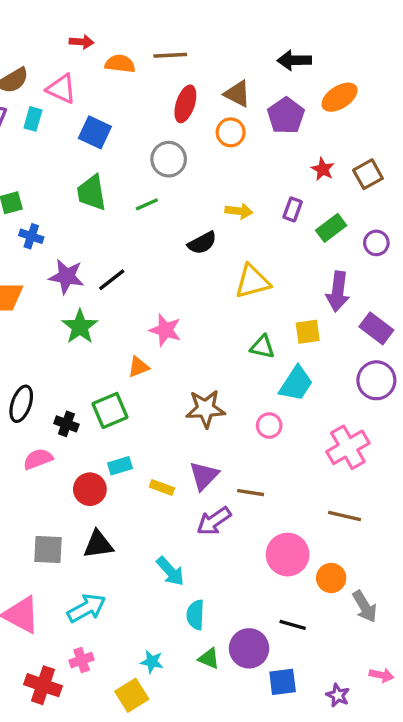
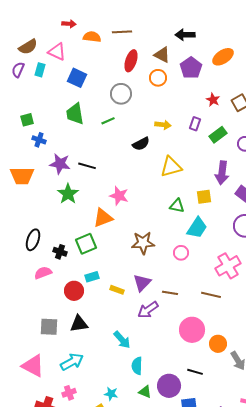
black arrow: (294, 60) -> (185, 35), moved
black line: (112, 280) -> (87, 166), turned 54
orange triangle: (138, 367) -> (103, 218), size x1.5
brown line: (345, 516) -> (211, 295), moved

